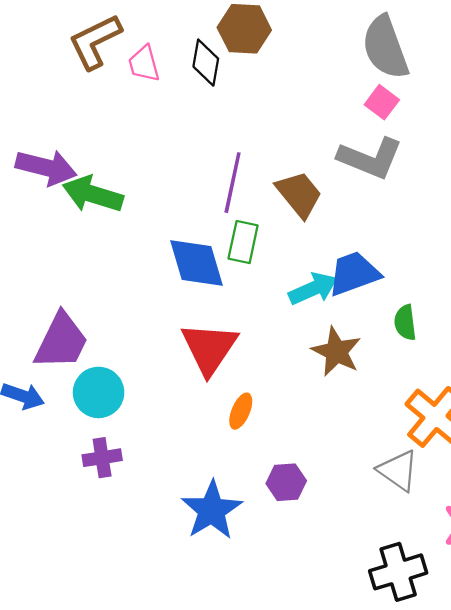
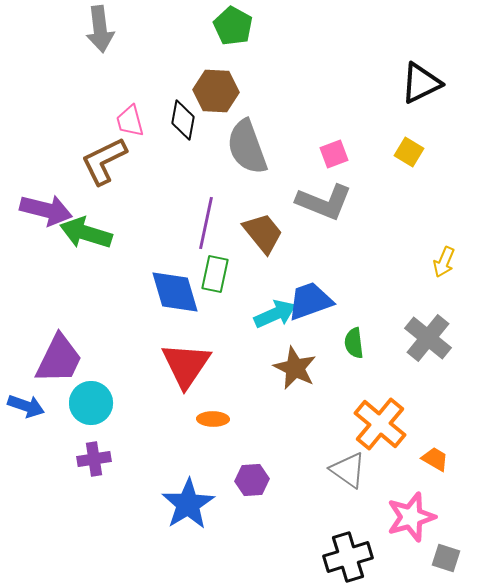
brown L-shape: (95, 42) -> (104, 161), moved
gray semicircle: (385, 47) -> (247, 147), moved
pink square: (382, 102) -> (334, 154), turned 32
orange ellipse: (241, 411) -> (213, 419), turned 68

